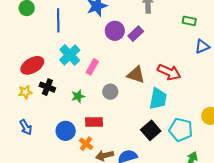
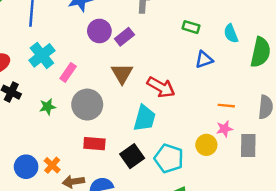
brown triangle: (136, 75) -> (122, 73), moved, turned 36
gray circle: (110, 92) -> (87, 105), size x1.6
red rectangle: (94, 122) -> (94, 144), moved
blue circle: (66, 131) -> (26, 167), moved

